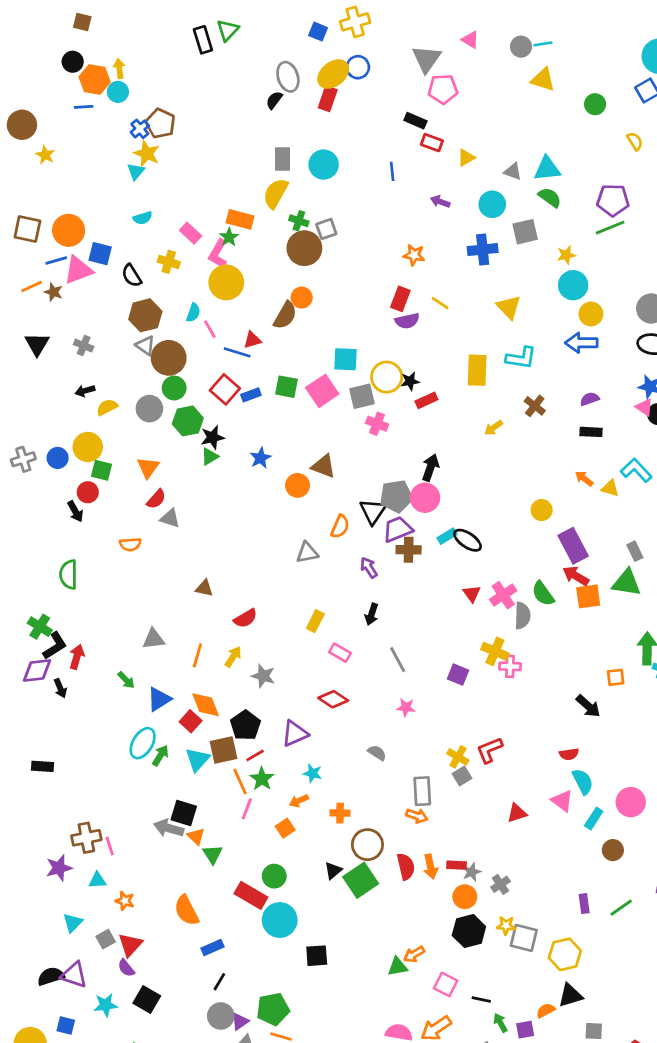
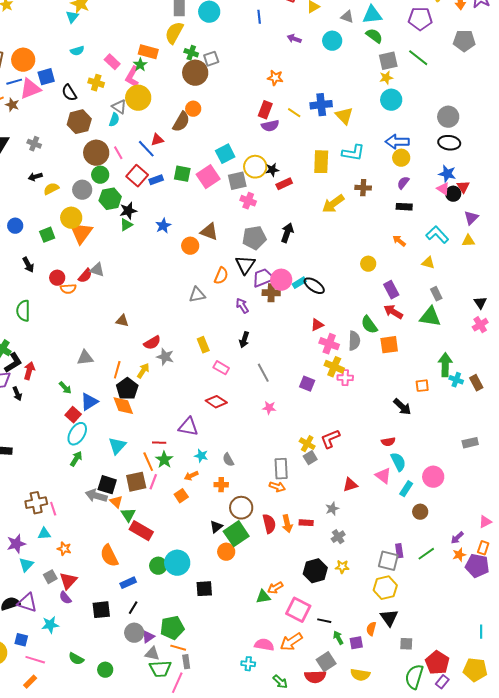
purple pentagon: (613, 200) -> (420, 19), moved
green line: (610, 228) -> (418, 58), turned 60
gray square: (525, 232) -> (388, 61), moved
blue cross: (483, 250) -> (321, 105), moved
blue square: (100, 254) -> (46, 77), turned -30
yellow circle: (591, 314) -> (401, 158), moved
pink line: (210, 329) -> (118, 153), moved
gray triangle: (145, 346) -> (119, 107), moved
blue line: (237, 352) -> (146, 149), turned 30
cyan square: (346, 359) -> (225, 154), turned -30
purple semicircle: (590, 399) -> (403, 183), turned -32
brown cross: (535, 406) -> (363, 188), turned -35
yellow arrow: (494, 428) -> (333, 204), size x1.6
yellow circle: (88, 447) -> (71, 218), moved
orange triangle: (148, 468) -> (81, 233), size x1.4
green square: (101, 470) -> (47, 235), turned -35
yellow triangle: (610, 488) -> (428, 263), moved
red circle: (88, 492) -> (57, 278), moved
gray pentagon: (396, 496) -> (254, 238), moved
pink circle: (425, 498) -> (281, 280), moved
red semicircle: (156, 499) -> (85, 276), moved
purple rectangle: (573, 546) -> (391, 290), size x0.7
red triangle: (472, 594) -> (317, 325), turned 40
pink cross: (503, 595) -> (329, 344), moved, turned -36
orange square: (588, 596) -> (389, 345), moved
yellow rectangle: (315, 621) -> (203, 345), turned -49
gray star: (263, 676) -> (165, 357), moved
red square: (191, 721) -> (73, 415), moved
black pentagon: (245, 725) -> (127, 389), moved
purple triangle: (295, 734) -> (188, 427), turned 35
brown square: (223, 750) -> (136, 482), moved
gray semicircle: (377, 753) -> (228, 460), moved, turned -152
green arrow: (160, 755) -> (76, 459), moved
red line: (255, 755) -> (159, 443), turned 32
purple star: (59, 868) -> (16, 544), moved
gray star: (472, 872) -> (332, 509), moved
green circle: (274, 876) -> (158, 566), moved
red rectangle: (251, 895) -> (141, 531), moved
orange circle: (465, 897) -> (226, 552), moved
gray square: (524, 938) -> (388, 561), moved
pink square: (446, 984) -> (298, 610), size x1.4
black triangle: (570, 995) -> (389, 618), turned -48
black square: (147, 1000) -> (101, 610), moved, turned -36
orange semicircle: (546, 1011) -> (371, 629), turned -48

